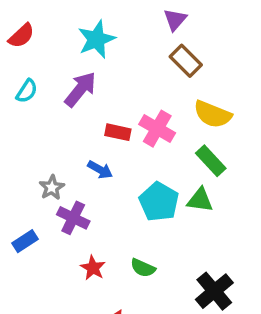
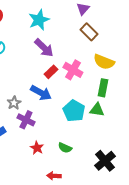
purple arrow: (80, 89) -> (44, 48), moved, turned 95
red rectangle: (118, 132) -> (51, 72), turned -56
green rectangle: (211, 161) -> (103, 88), turned 54
blue arrow: (100, 170) -> (41, 93), size x1.5

